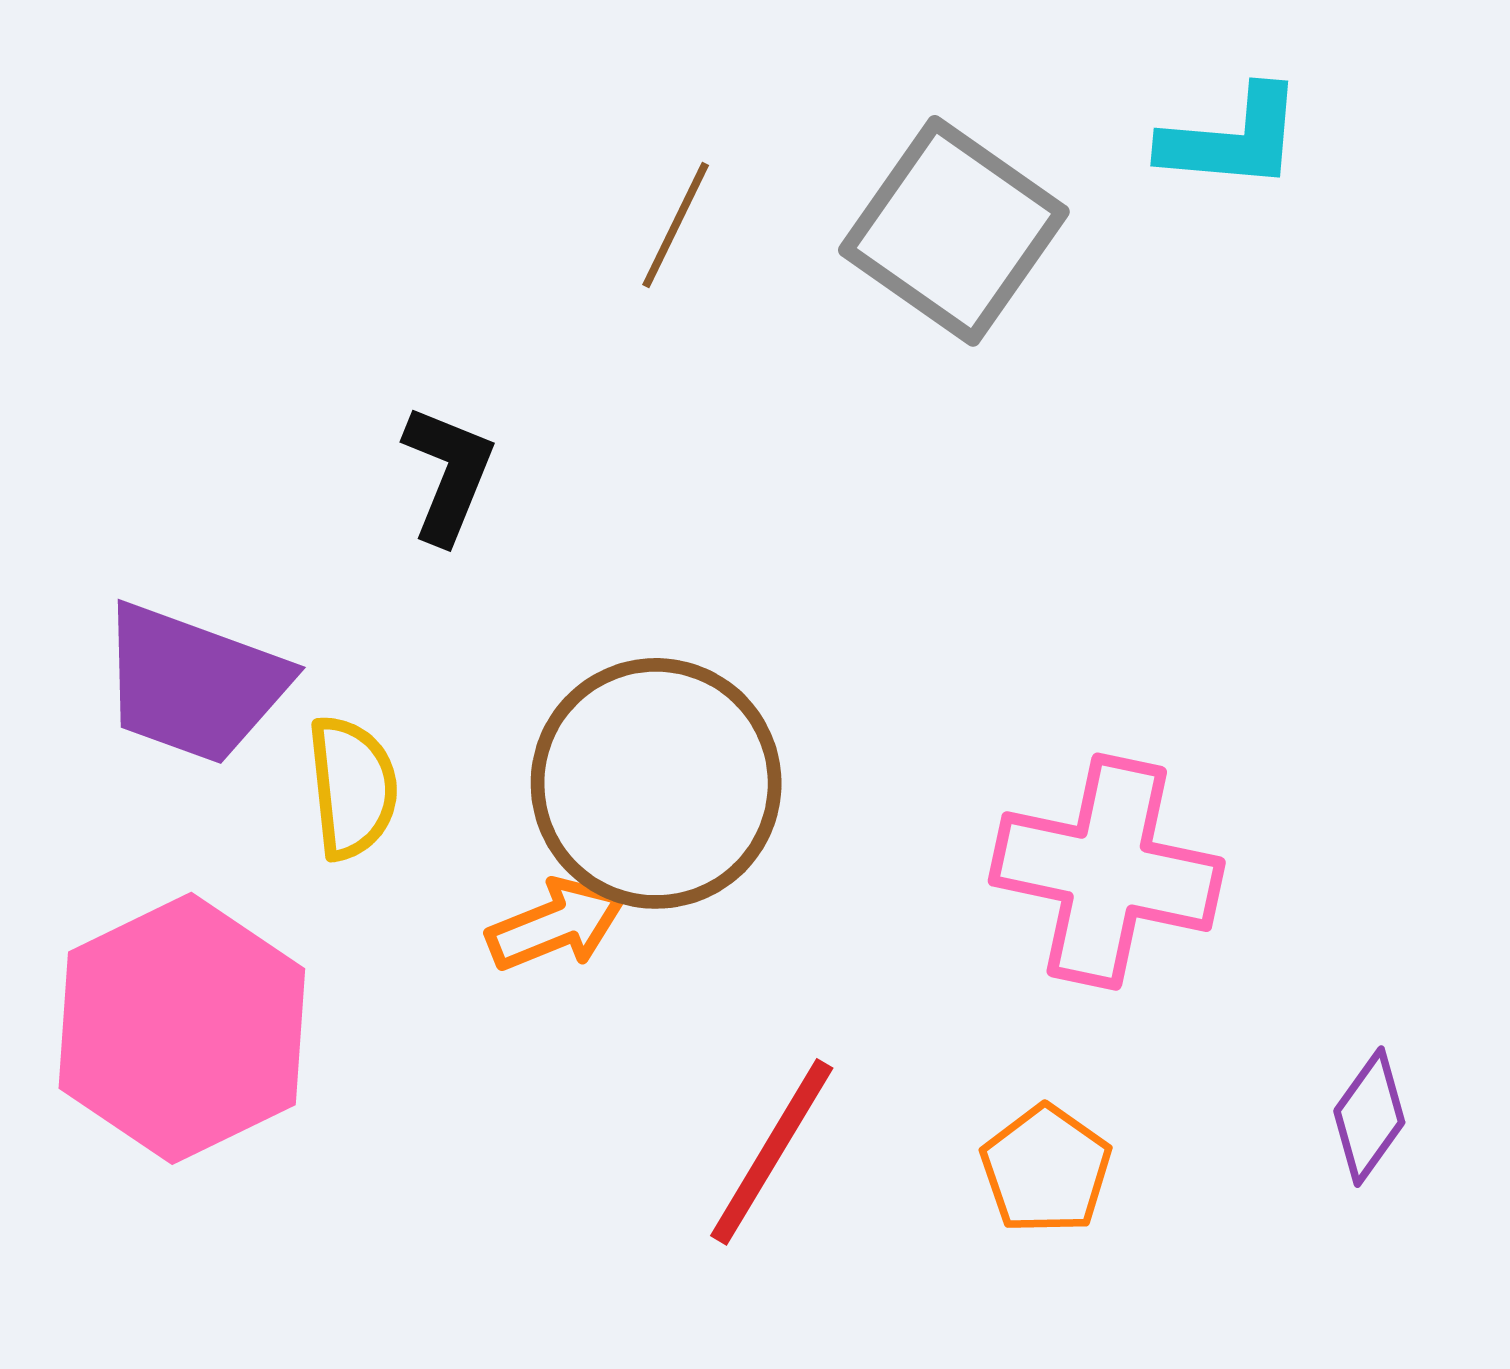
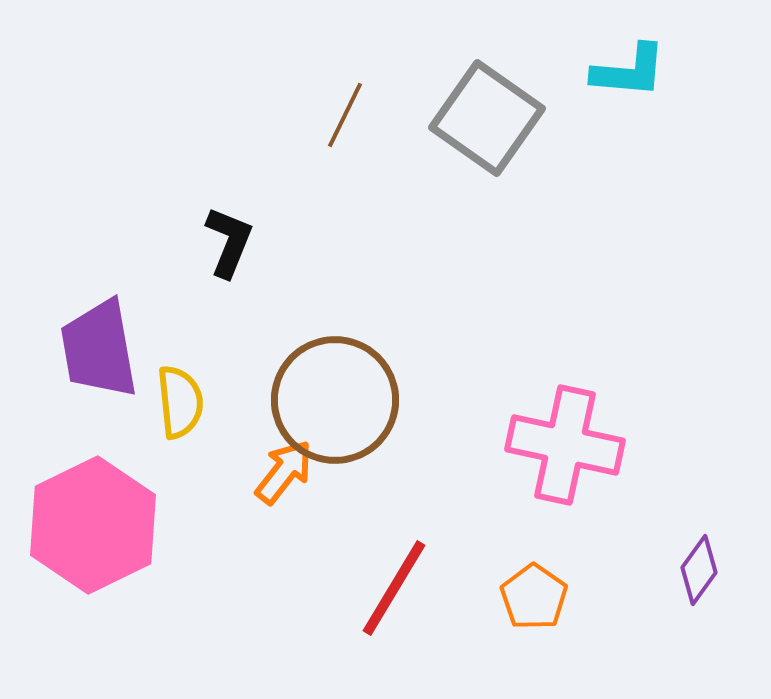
purple trapezoid: (194, 684) -> (99, 349), turned 60
orange arrow: (556, 925) -> (284, 472), turned -30

